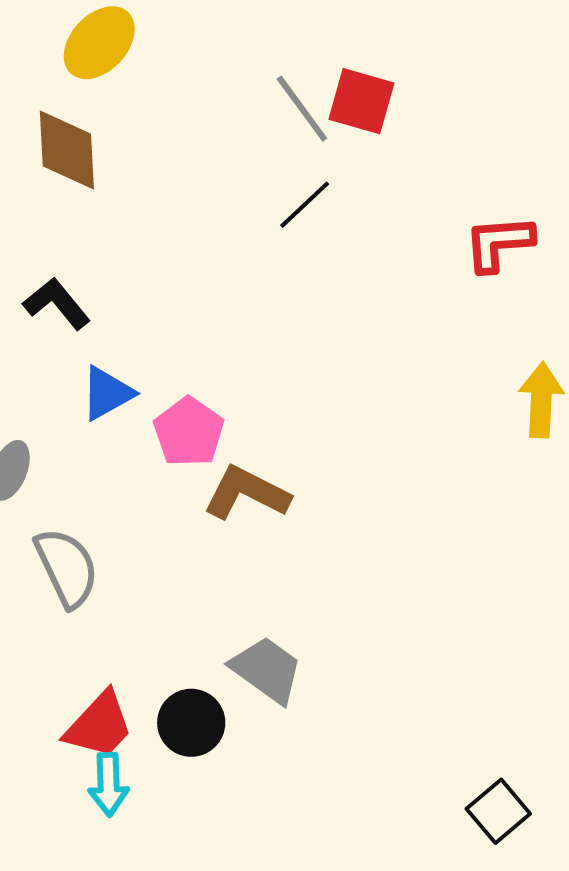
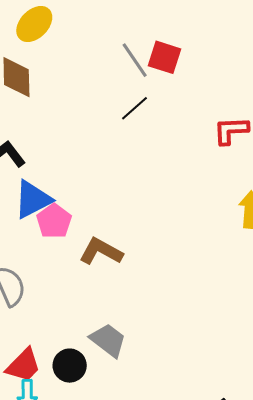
blue triangle: (107, 393) -> (33, 199), size x1.4
pink pentagon: (189, 432) -> (54, 221), moved

